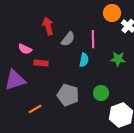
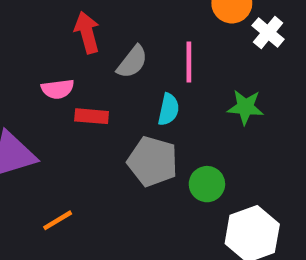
pink semicircle: (25, 49) -> (58, 89), moved, turned -32
red rectangle: (41, 63) -> (92, 116), moved
gray pentagon: (68, 95) -> (153, 161), moved

